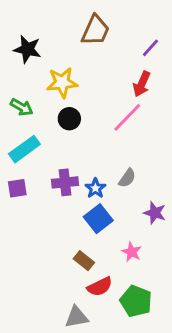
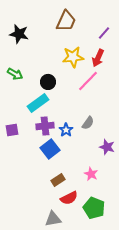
yellow star: (62, 83) -> (73, 57), moved
cyan rectangle: (24, 149) -> (38, 103), moved
blue square: (98, 219) -> (50, 149), moved
brown rectangle: (84, 261) -> (58, 180), turned -72

